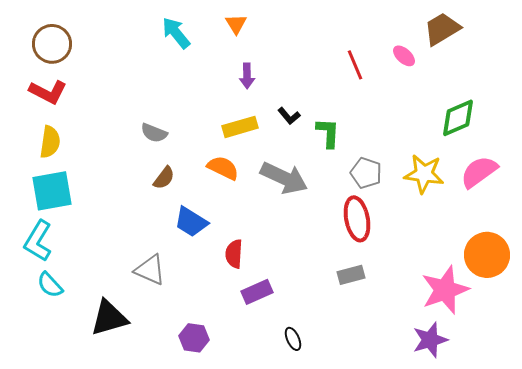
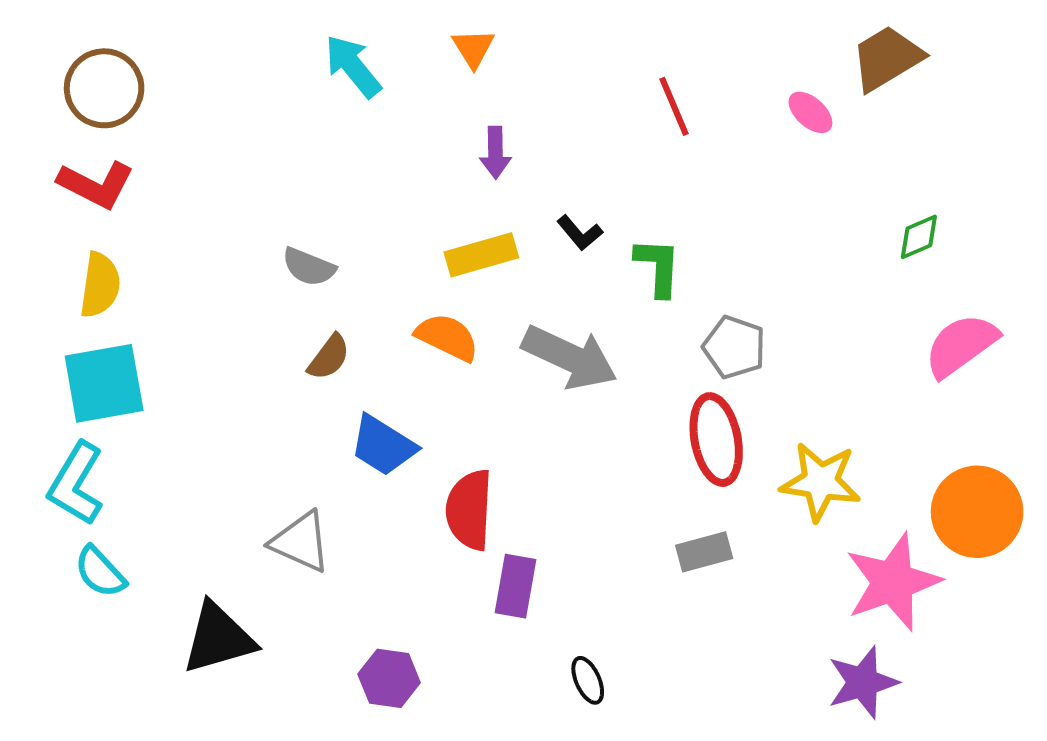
red line: (355, 65) -> (674, 106), moved
green diamond: (458, 118) -> (919, 237), size x0.6
yellow star: (424, 174) -> (821, 482), moved
red semicircle: (234, 254) -> (469, 510), size x1.4
purple rectangle: (257, 292) -> (515, 586), turned -56

